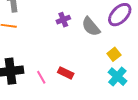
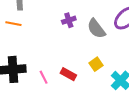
yellow square: (114, 54) -> (96, 64), moved

